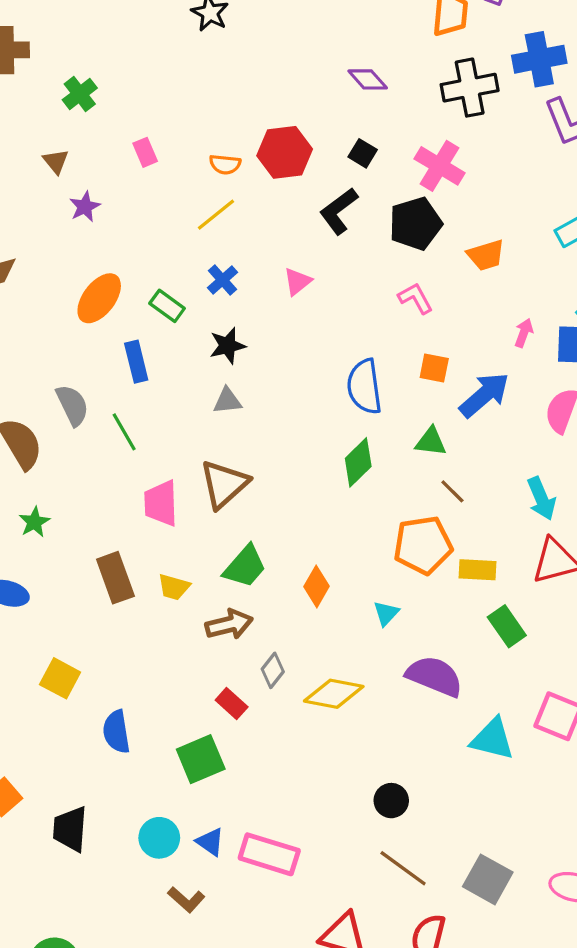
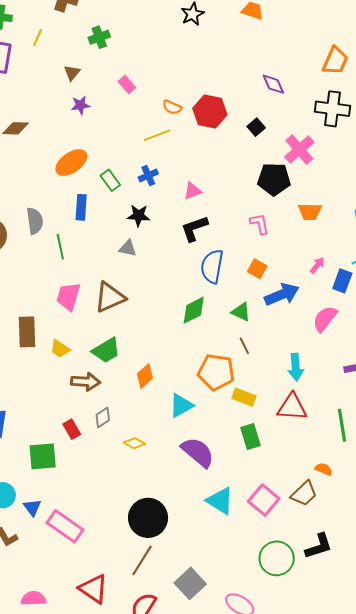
pink rectangle: (145, 152) -> (127, 85), turned -36
black L-shape: (339, 211) -> (194, 228), moved
cyan triangle: (386, 613) -> (181, 405), size x1.5
yellow diamond: (334, 694) -> (134, 443), size x0.6
black circle: (391, 801) -> (148, 518), size x1.8
brown line: (403, 868) -> (142, 560), turned 68

